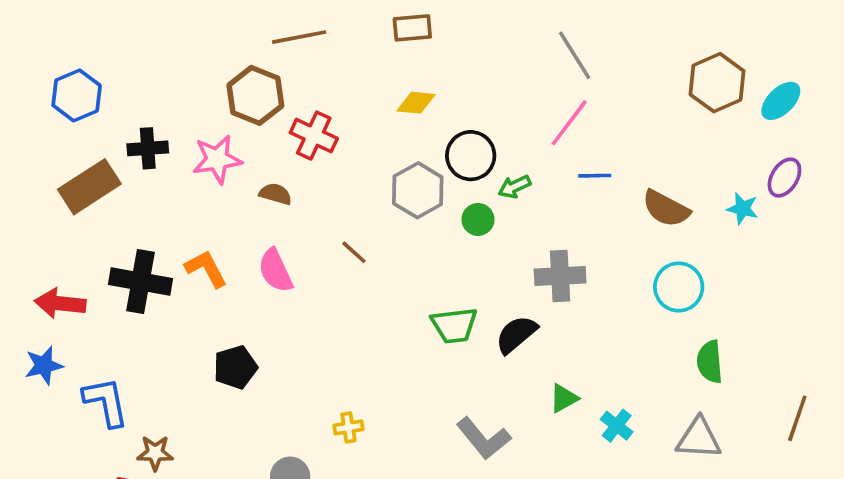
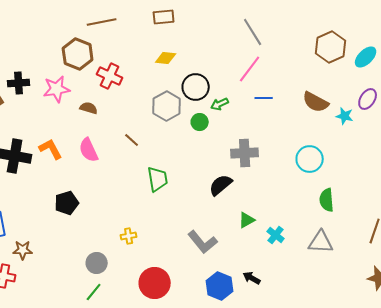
brown semicircle: (666, 209) -> (316, 102), moved
green trapezoid: (454, 325) -> (158, 179), moved, turned -92

